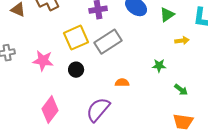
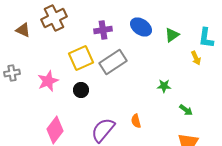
yellow arrow: (182, 41) -> (196, 58), moved, turned 72
pink star: (43, 61) -> (48, 81), turned -30
orange semicircle: (122, 83) -> (136, 121), moved, turned -104

